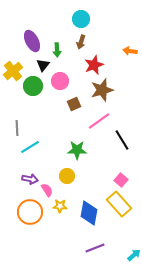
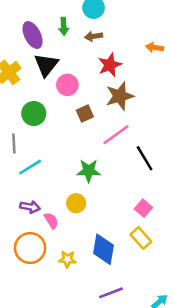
brown arrow: (81, 42) -> (94, 36), turned 64
green arrow: (57, 50) -> (64, 26), moved
black triangle: (43, 65) -> (46, 65), size x1.5
green circle: (33, 86) -> (34, 113), moved
yellow rectangle: (119, 204) -> (141, 238), size x0.7
yellow star: (60, 206) -> (67, 259), moved

